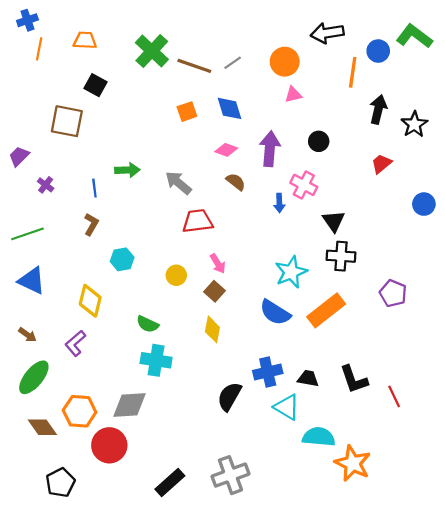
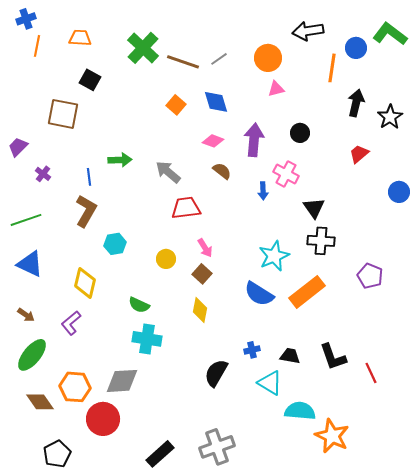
orange square: (187, 112) -> (176, 105), turned -30
brown L-shape: (91, 224) -> (86, 211), size x1.5
blue cross: (268, 372) -> (252, 350), size x0.6

